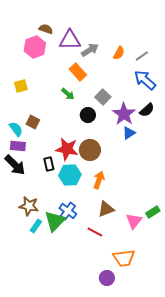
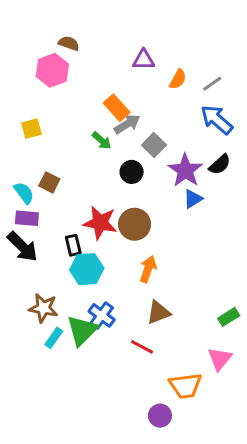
purple triangle: (70, 40) -> (144, 60), moved, size x0.7
gray arrow: (90, 50) -> (127, 124), moved
cyan hexagon: (70, 175) -> (87, 269), moved
pink triangle: (134, 221) -> (220, 359), moved

